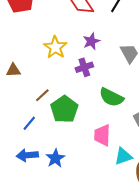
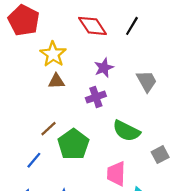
yellow star: (55, 47) -> (53, 54), moved
brown triangle: (13, 70) -> (56, 81), moved

